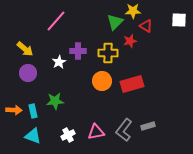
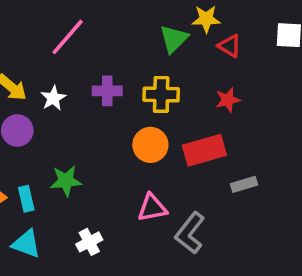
red star: (130, 41) -> (228, 100), moved
white star: (59, 62) -> (53, 98), moved
gray rectangle: (148, 126) -> (244, 184), moved
pink triangle: (96, 132) -> (152, 208), moved

